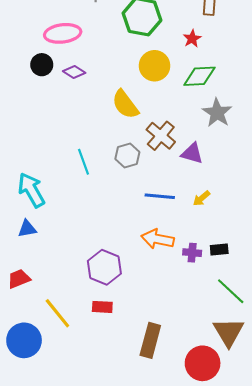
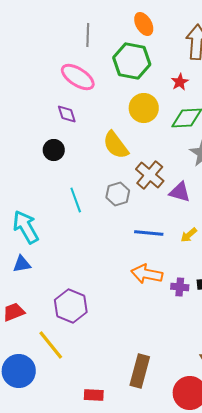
pink ellipse: (63, 33) -> (78, 77), moved, turned 40
black circle: (42, 65) -> (54, 150), moved
purple diamond: (74, 72) -> (67, 114), turned 40
purple hexagon: (104, 267) -> (71, 306), moved
red rectangle: (102, 307) -> (94, 395), moved

